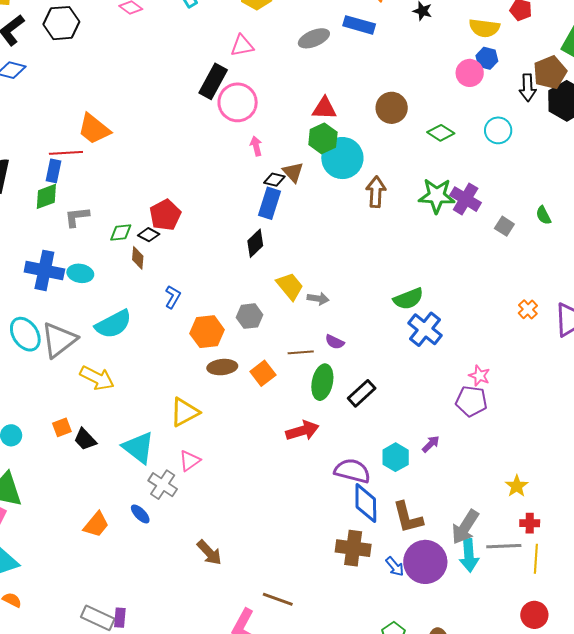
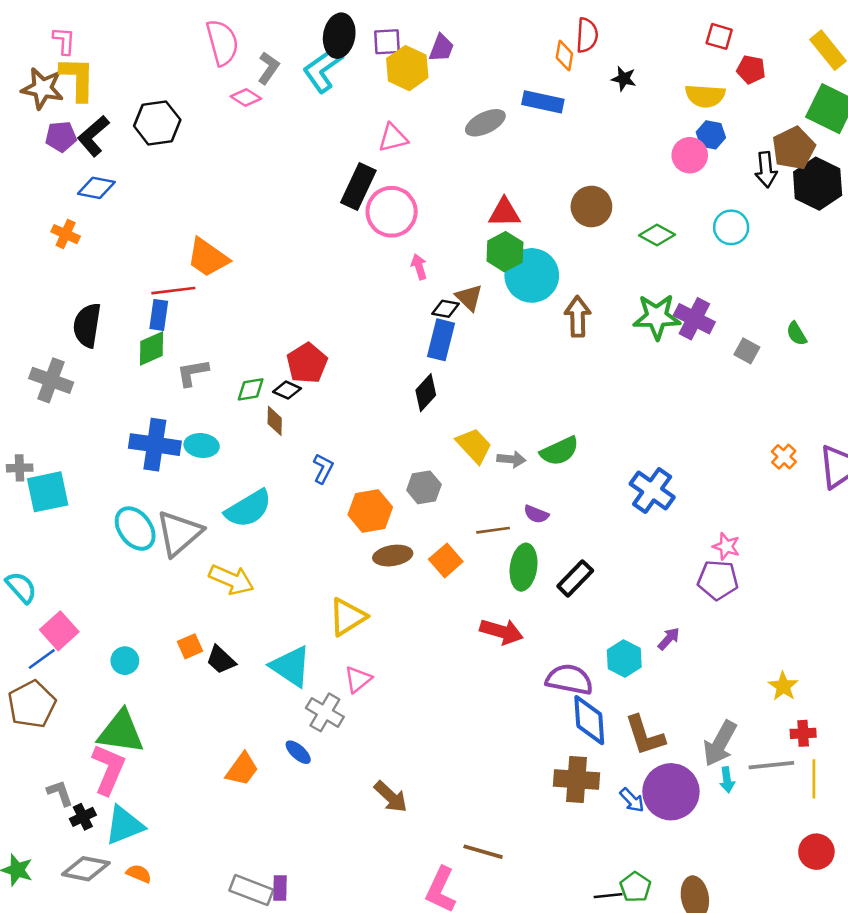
green semicircle: (408, 299) -> (559, 451), moved
red arrow: (302, 431) -> (502, 632), turned 36
cyan arrow: (469, 555) -> (727, 780), size x0.6

